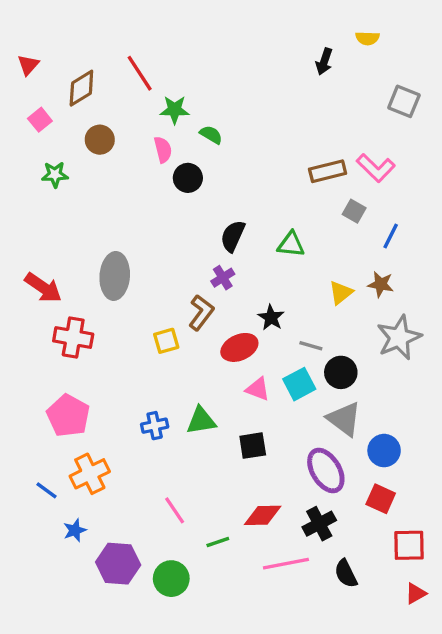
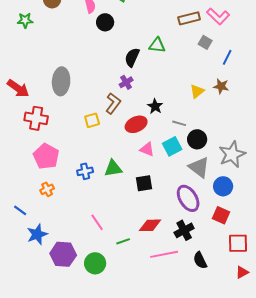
green triangle: (291, 244) -> (157, 45), moved
gray star: (399, 337) -> (232, 154), moved
pink pentagon: (68, 416) -> (46, 156), moved
orange cross: (90, 474) -> (47, 189), moved, size x0.6
blue star: (75, 530) -> (37, 234), size x1.5

